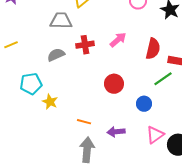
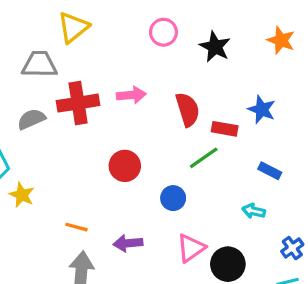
pink arrow: (118, 40) -> (131, 95), turned 36
red cross: (85, 45) -> (78, 103), size x1.4
red semicircle: (153, 49) -> (188, 110), turned -30

